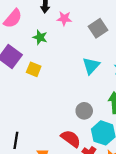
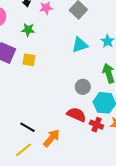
cyan triangle: (91, 66) -> (80, 45), turned 42
black line: (16, 140) -> (27, 127), turned -56

